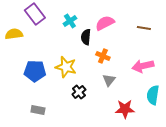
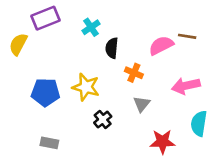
purple rectangle: (35, 14) -> (45, 18), turned -75
pink semicircle: (105, 23) -> (161, 45), moved
yellow semicircle: (14, 34) -> (18, 44), turned -54

